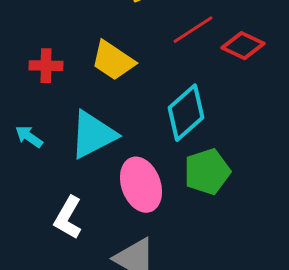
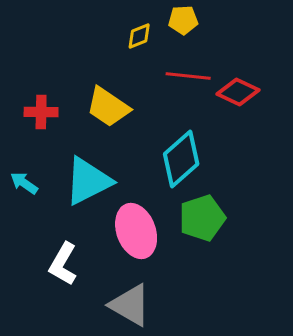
red line: (193, 30) -> (188, 76), turned 39

